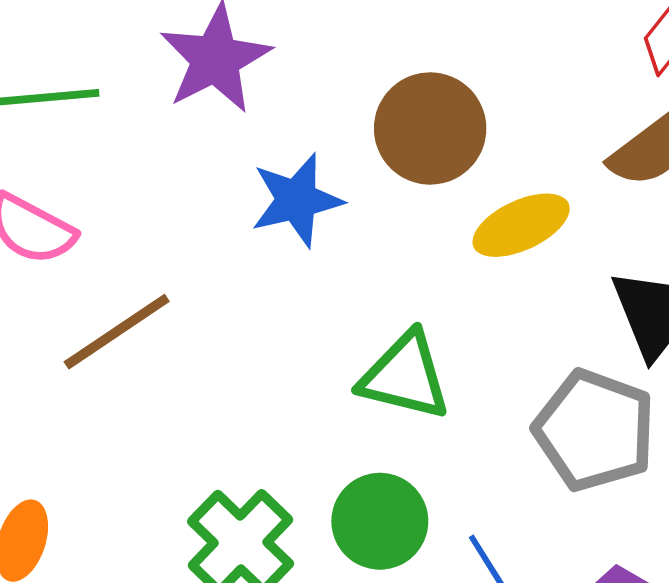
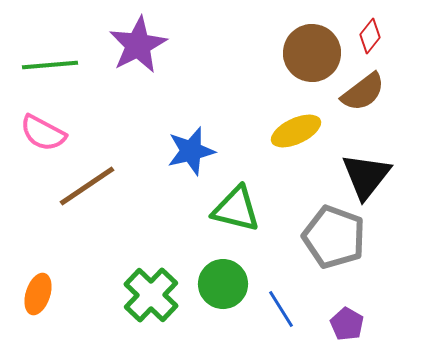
brown circle: (430, 128) -> (312, 53), moved
blue star: (297, 200) -> (191, 151), moved

